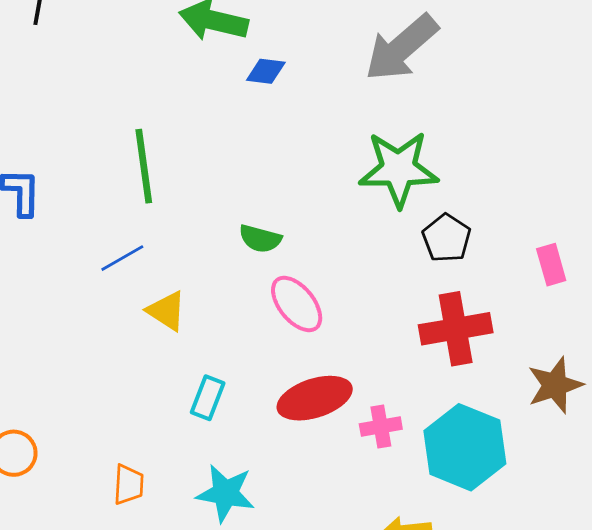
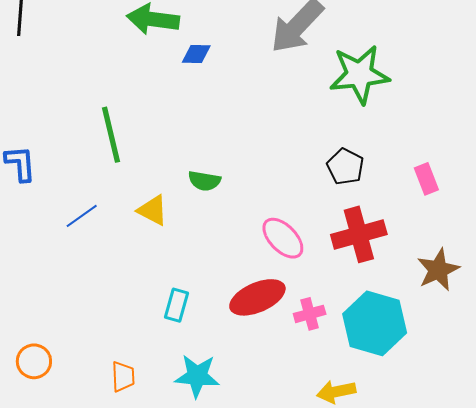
green star: (399, 169) -> (359, 74), moved
blue line: (122, 258) -> (82, 216), moved
pink ellipse: (297, 304) -> (283, 238), moved
yellow triangle: (167, 311) -> (153, 210), moved

